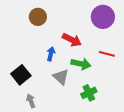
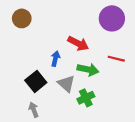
brown circle: (38, 17) -> (22, 18), moved
black square: (21, 75) -> (36, 81), moved
green cross: (89, 93) -> (86, 98), moved

